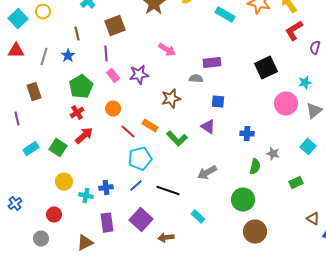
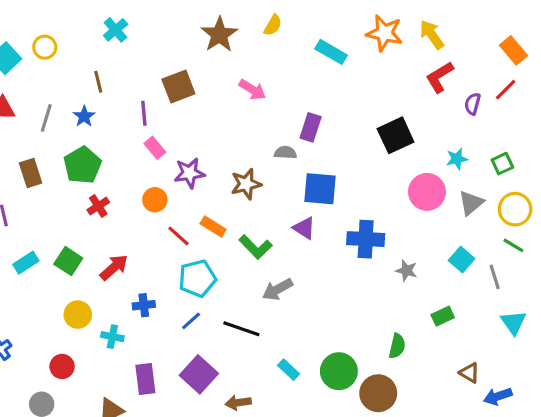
brown square: (115, 26) -> (178, 87), moved
pink arrow: (167, 50) -> (252, 90), moved
purple rectangle: (212, 63) -> (311, 127), turned -66
purple star: (139, 75) -> (189, 173), moved
green pentagon: (81, 87) -> (83, 165), moved
blue square: (218, 102) -> (320, 189), size x1.6
blue cross: (247, 134) -> (366, 239), size x1.6
red arrow: (84, 136) -> (114, 267), moved
green semicircle: (255, 167) -> (397, 346), moved
gray arrow: (207, 173) -> (278, 289), moved
blue cross: (106, 188) -> (144, 305), moved
green circle: (243, 200) -> (339, 371), moved

